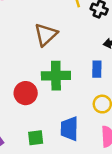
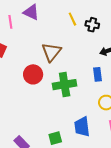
red circle: (26, 93) -> (33, 74), moved

